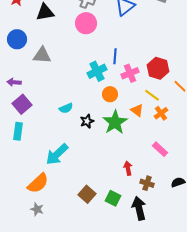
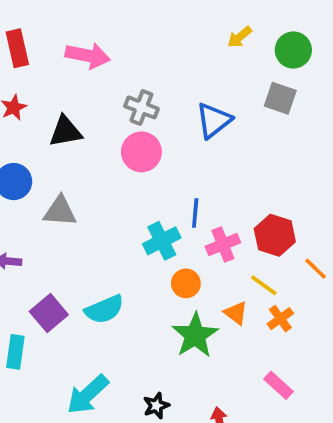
purple square: (22, 104) -> (49, 313), moved
cyan semicircle: (66, 108) -> (104, 309), size x1.5
black star: (87, 121) -> (156, 406), moved

